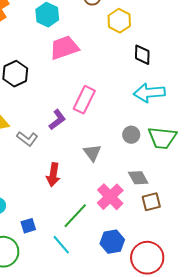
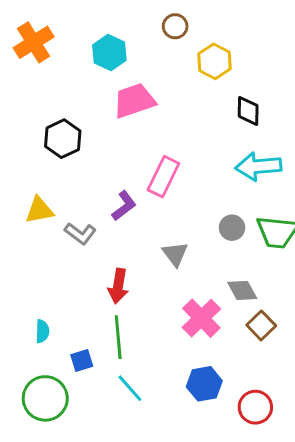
brown square: (151, 202) -> (261, 325), turned -30
green line: (75, 216) -> (118, 337), moved, turned -48
red circle: (147, 258) -> (255, 407), size x0.7

